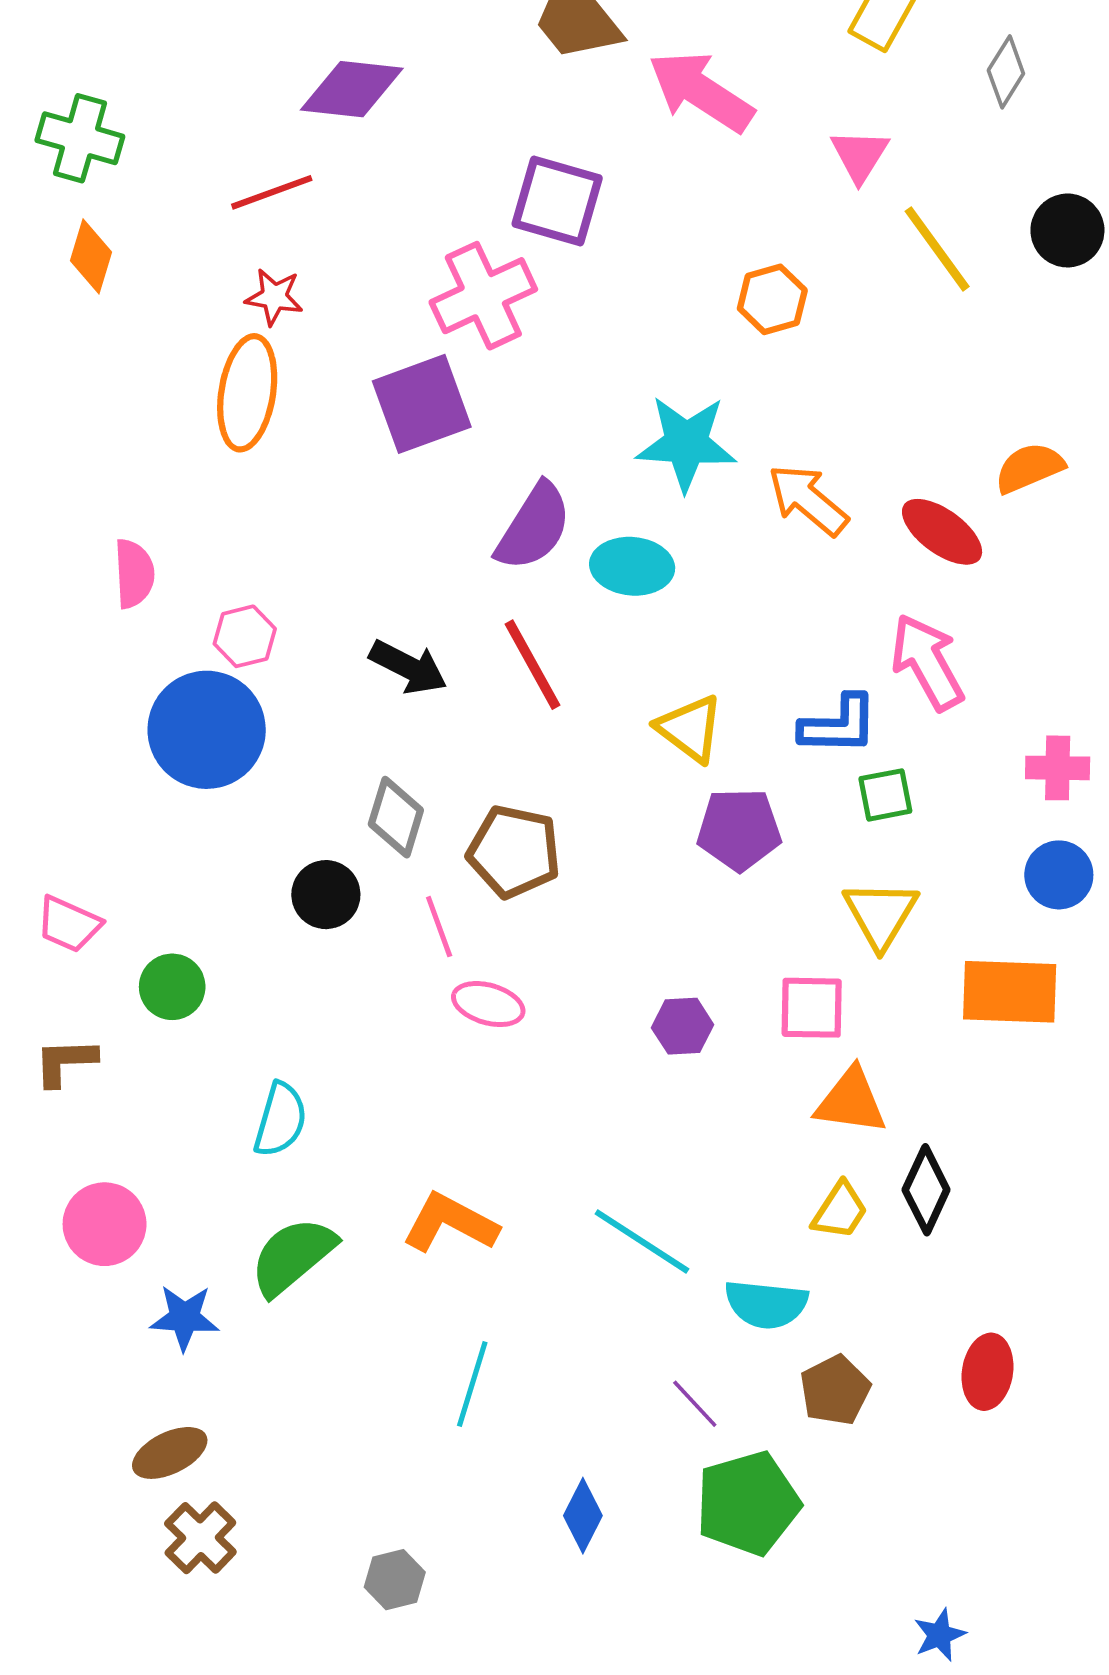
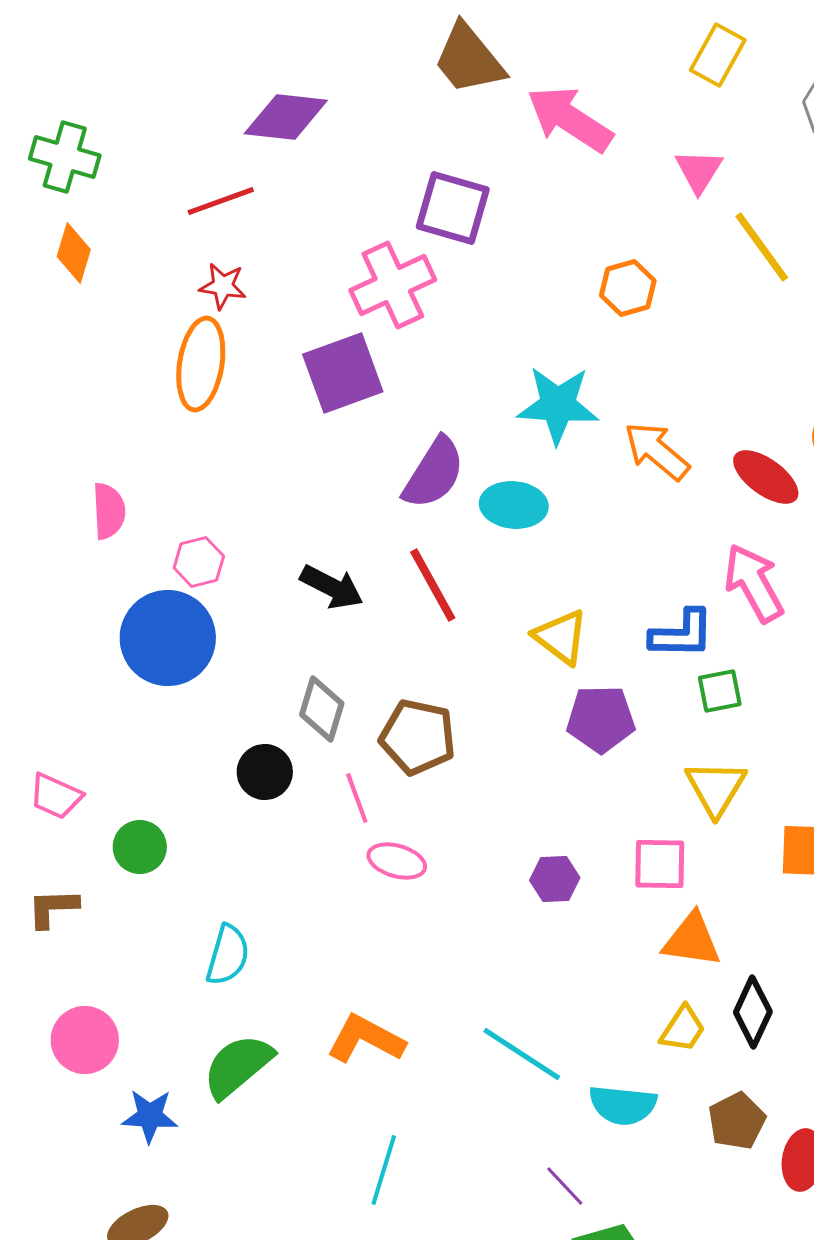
brown pentagon: (835, 1390) -> (737, 1121), moved

